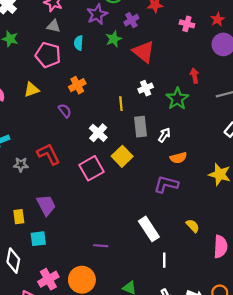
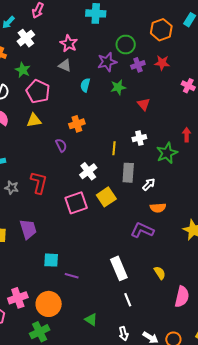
purple cross: (131, 20) -> (138, 65), moved
red triangle: (144, 52) -> (144, 104), size x0.6
pink pentagon: (48, 55) -> (38, 91), moved
red L-shape: (48, 154) -> (39, 183), turned 30
cyan square: (38, 239) -> (51, 260), moved
white line: (164, 260) -> (128, 300), turned -32

